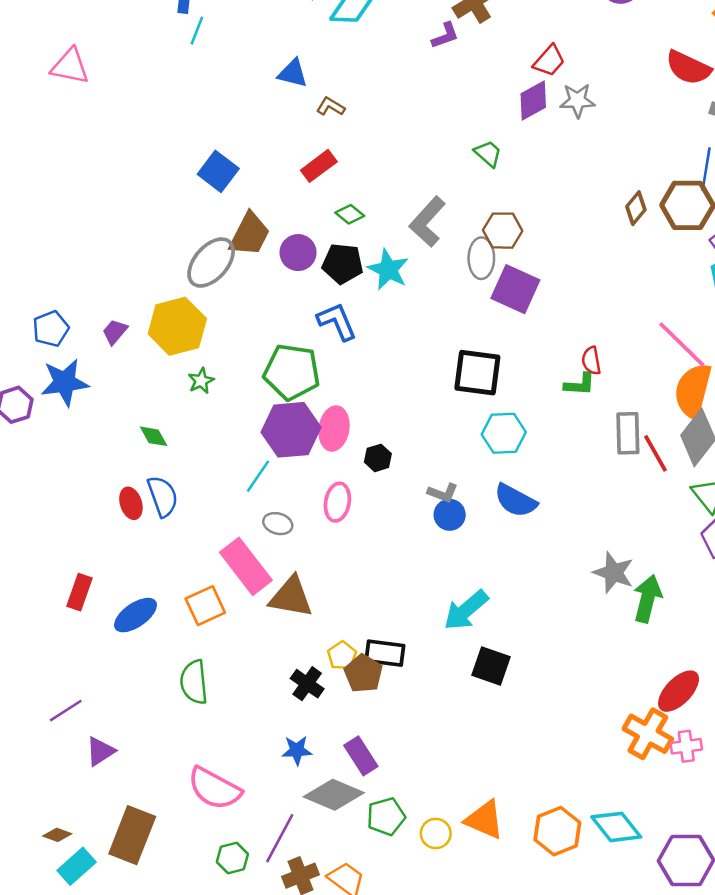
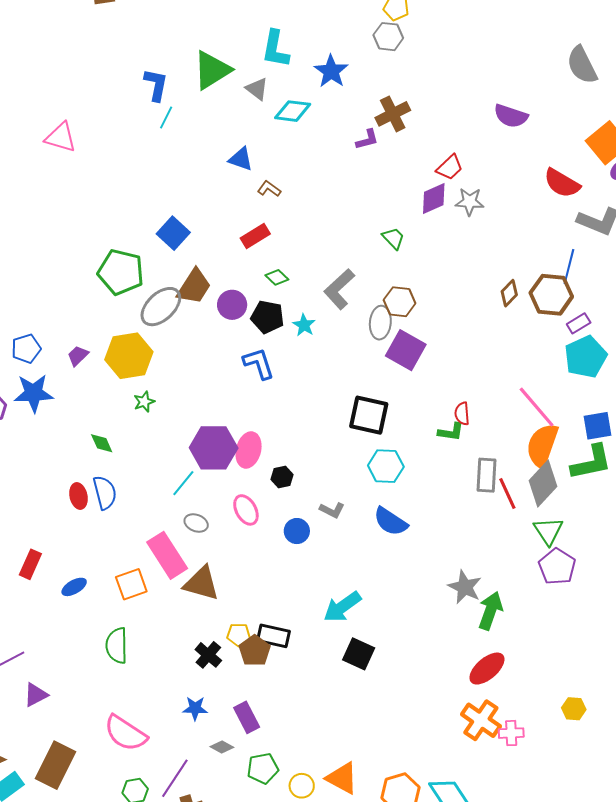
cyan star: (388, 270) -> (304, 325), size x0.7
green pentagon: (292, 372) -> (121, 272), moved
pink ellipse: (337, 502) -> (246, 510), turned -44
blue circle: (450, 515) -> (297, 531), moved
blue ellipse: (135, 615) -> (74, 587), size x0.7
yellow pentagon: (342, 656) -> (239, 635), turned 30
red ellipse: (679, 691) -> (487, 669), moved
gray diamond: (334, 795) -> (222, 747), size x0.5

